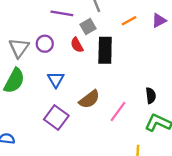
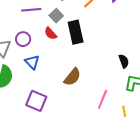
blue triangle: (56, 79) -> (32, 62), moved
pink line: (118, 112) -> (103, 99), moved
purple square: (56, 118) -> (36, 101), moved

